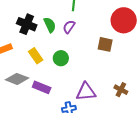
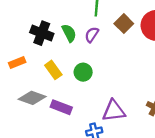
brown square: (105, 44) -> (124, 24), moved, turned 35

